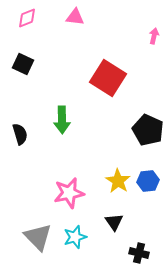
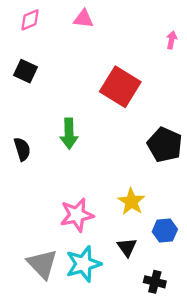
blue hexagon: (148, 181) -> (165, 231), moved
cyan star: (75, 237) -> (83, 264), size x1.4

